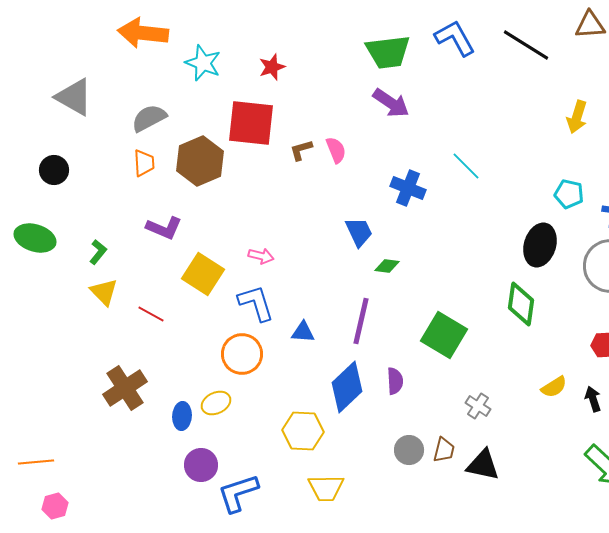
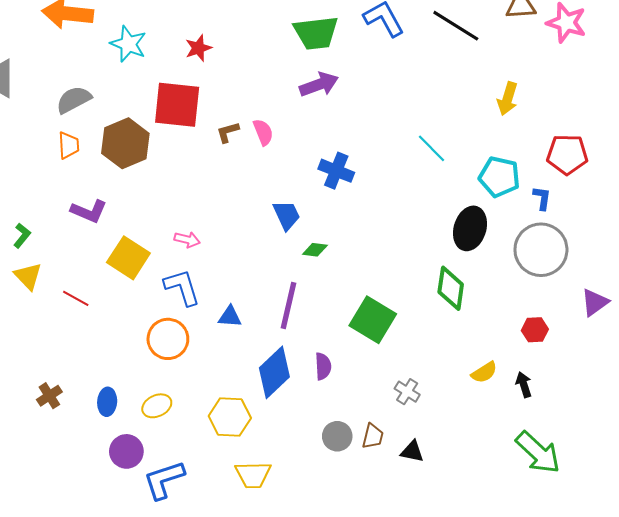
purple arrow: (391, 103) -> (319, 85), turned -54
cyan line: (466, 166) -> (431, 148), moved
cyan pentagon: (569, 194) -> (499, 177), size x1.4
brown cross: (125, 388) -> (49, 396), moved, size x0.6
yellow ellipse: (216, 403) -> (157, 406), moved
black triangle: (483, 465) -> (412, 451), size x0.7

